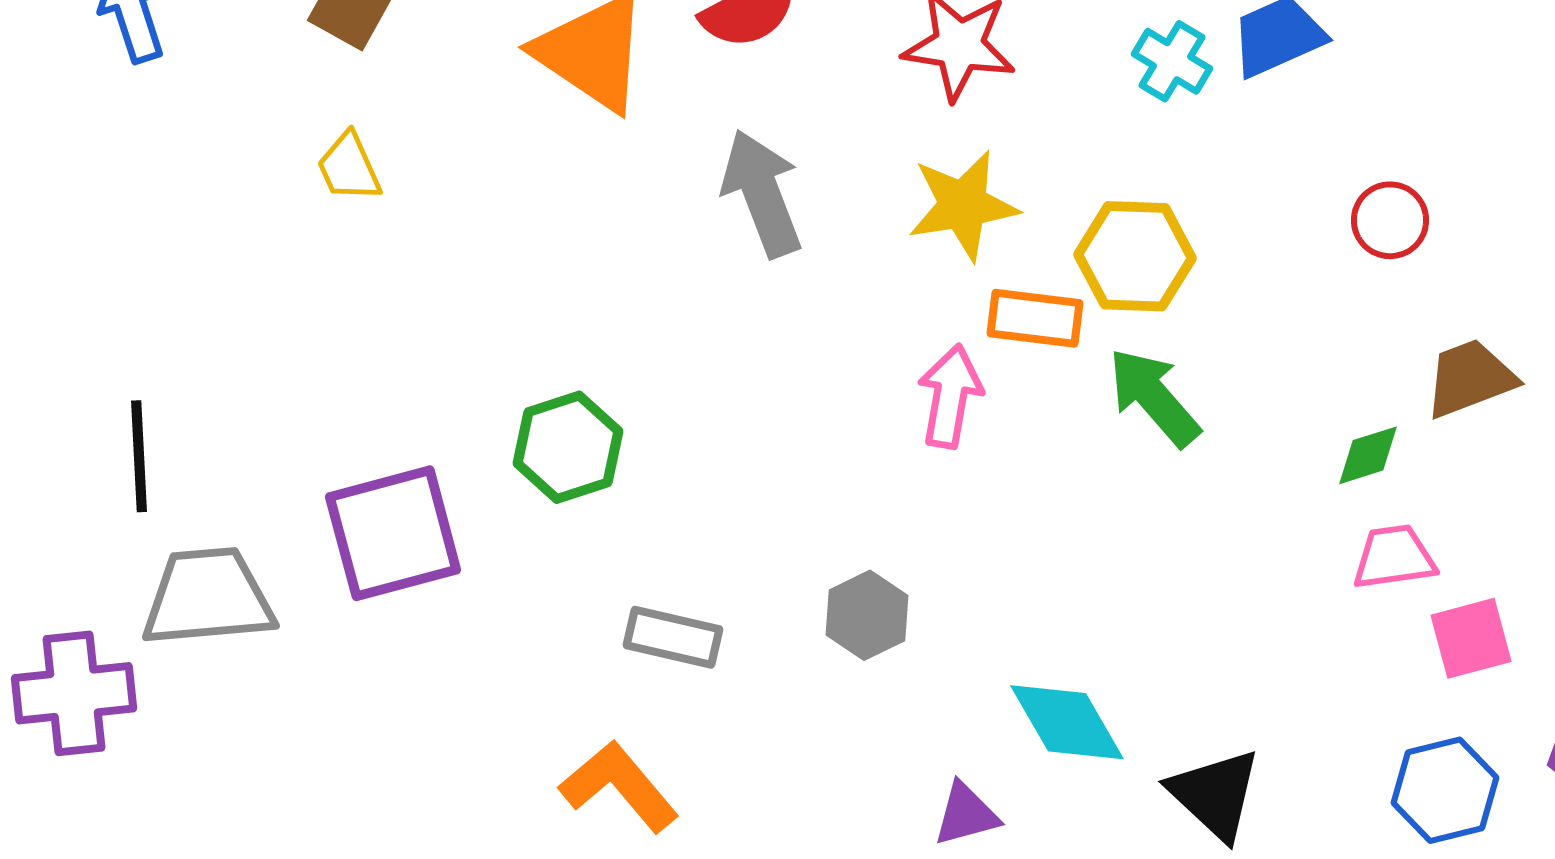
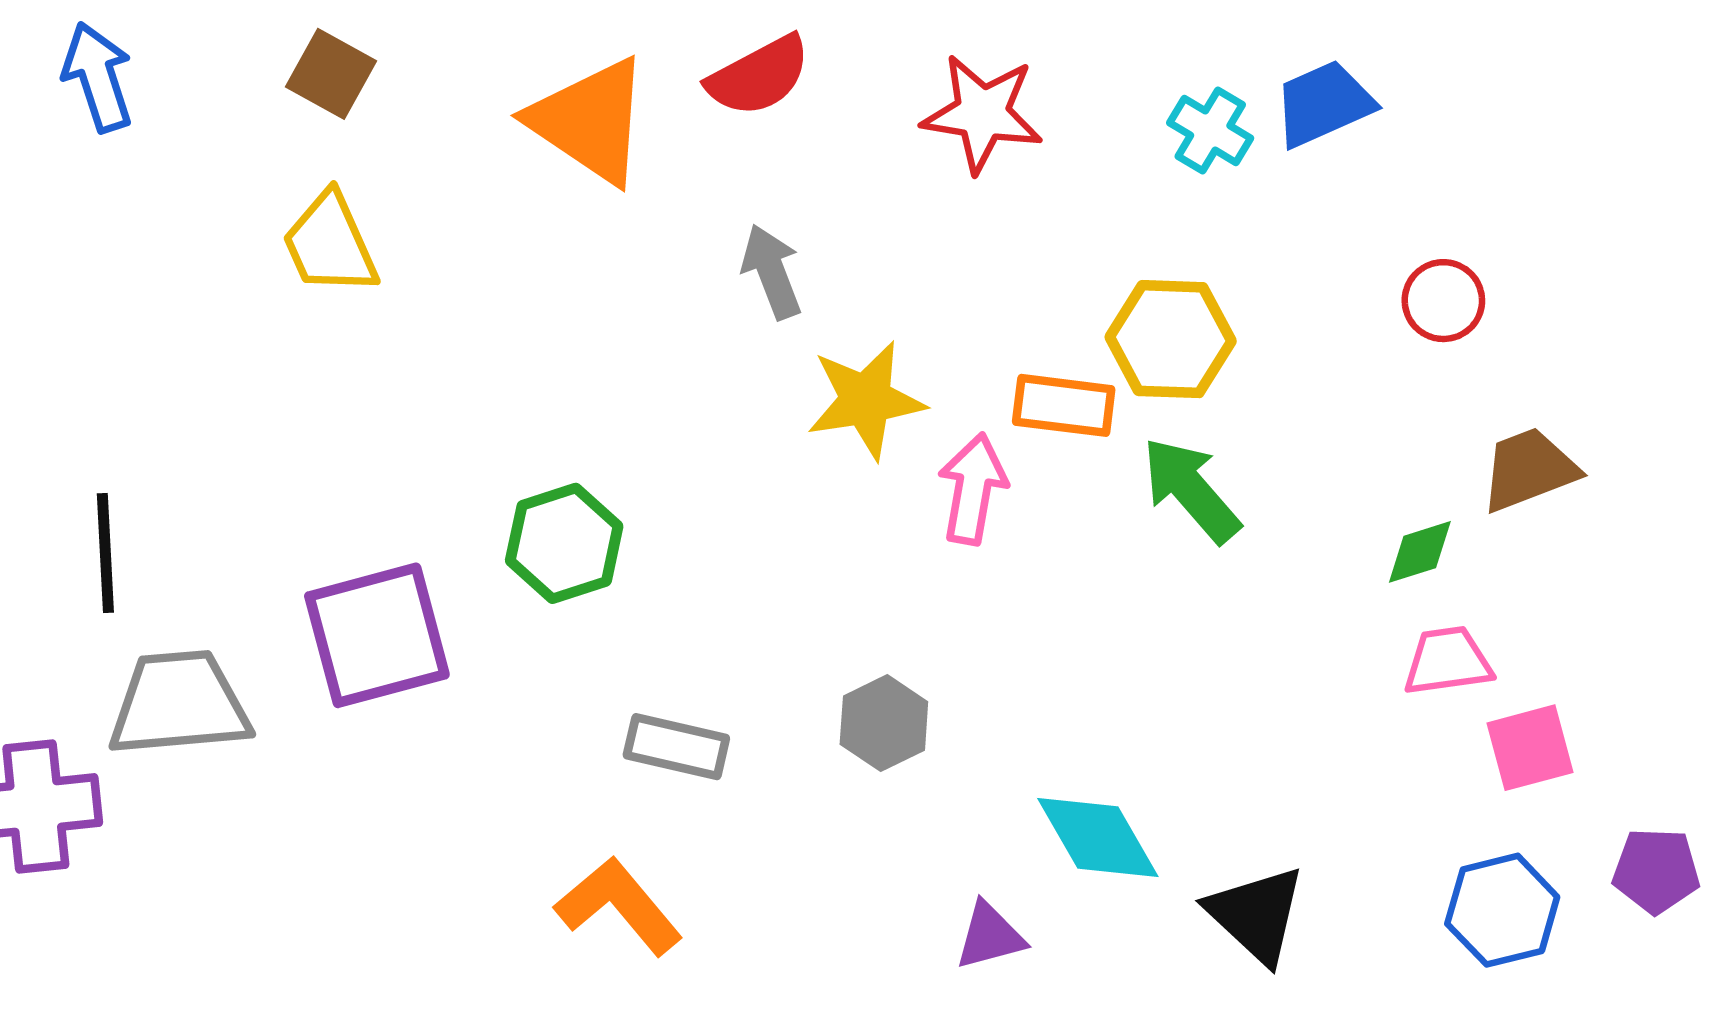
yellow trapezoid: (349, 167) -> (330, 244), size x1.4
gray arrow: (762, 193) -> (772, 272), size x0.7
yellow star: (963, 205) -> (866, 400), moved

